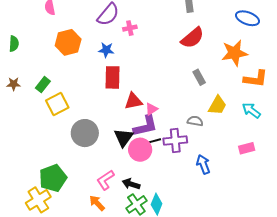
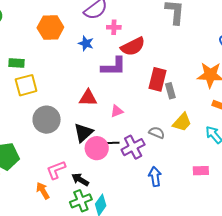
red semicircle: (192, 38) -> (133, 46), moved
red rectangle: (112, 77) -> (157, 79), moved
green rectangle: (43, 85) -> (16, 63), turned 42
red triangle: (133, 101) -> (88, 98), moved
purple L-shape: (145, 126) -> (114, 67), moved
purple cross: (175, 141) -> (133, 147), turned -35

